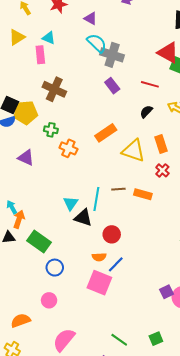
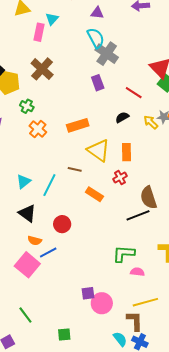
purple triangle: (91, 19) -> (97, 13), turned -40
cyan triangle: (49, 38) -> (52, 19), turned 32
brown line: (118, 189) -> (75, 169), moved
black triangle: (83, 218) -> (27, 213), moved
red circle: (112, 234) -> (62, 224), moved
green line: (119, 340) -> (25, 315), moved

